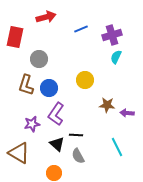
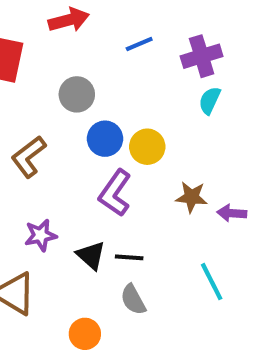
gray circle: (39, 59) -> (77, 94), moved
brown L-shape: (26, 85) -> (29, 157), turned 35
blue circle: (49, 88) -> (105, 139), moved
purple L-shape: (56, 114) -> (115, 193), moved
black triangle: (57, 144) -> (91, 255), moved

